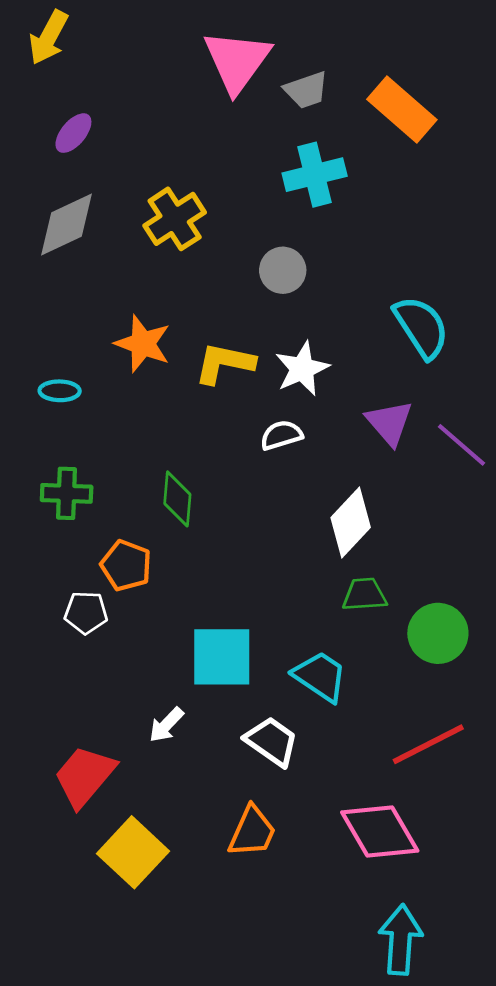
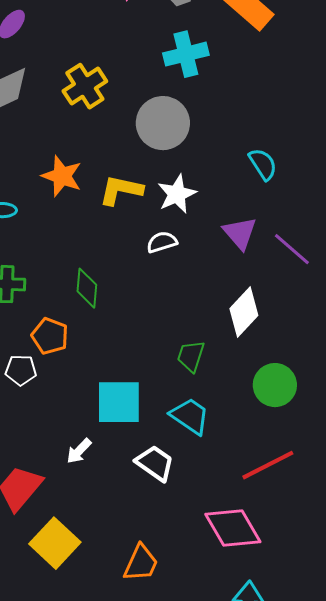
gray circle: (283, 270) -> (163, 123), size x1.6
cyan semicircle: (421, 327) -> (263, 164), size x0.7
white diamond: (351, 522) -> (244, 312), moved
green trapezoid: (364, 595) -> (191, 356), moved, turned -68
orange trapezoid: (252, 832) -> (141, 563), moved

